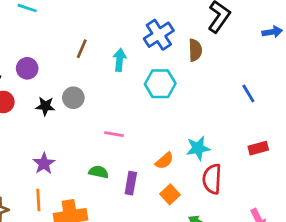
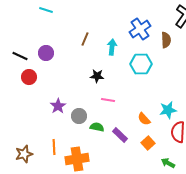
gray circle: (73, 98) -> (79, 116), moved
black star: (45, 106) -> (97, 76), moved
orange semicircle: (164, 161) -> (144, 119), turned 88
purple star: (44, 164) -> (58, 106), moved
purple rectangle: (131, 183) -> (120, 135), turned -56

